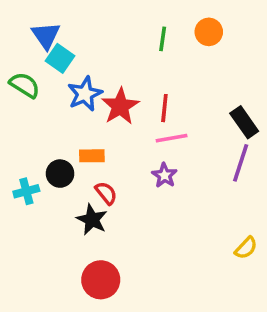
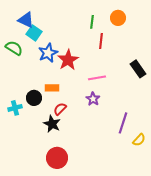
blue triangle: (46, 35) -> (26, 20), turned -30
red line: (164, 108) -> (101, 41), moved
purple line: (241, 163) -> (123, 123), moved
red semicircle: (106, 193) -> (60, 109), turned -96

